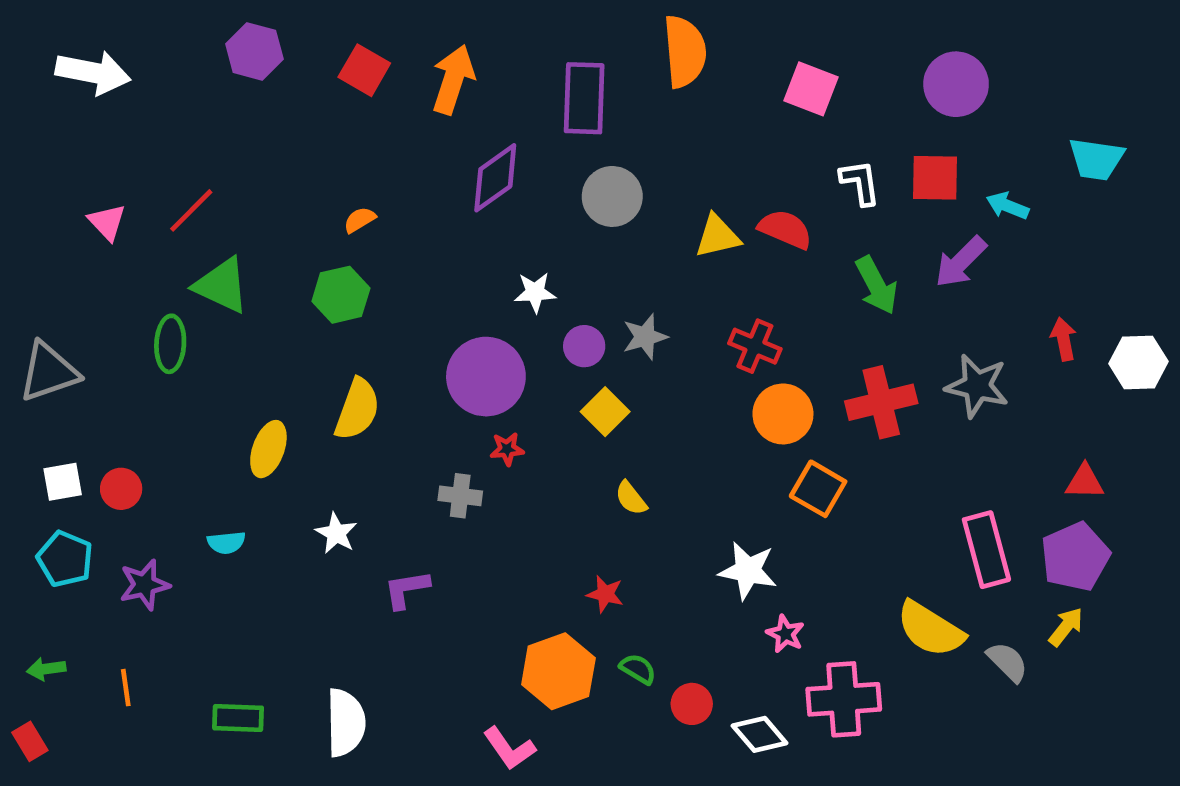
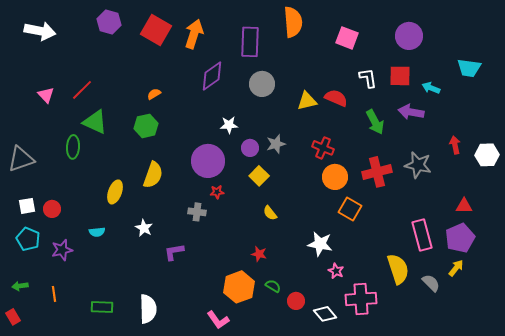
red square: (364, 70) -> (156, 30), size x1.4
purple arrow: (961, 262) -> (411, 112), turned 55
yellow semicircle: (930, 629) -> (398, 269), turned -140

